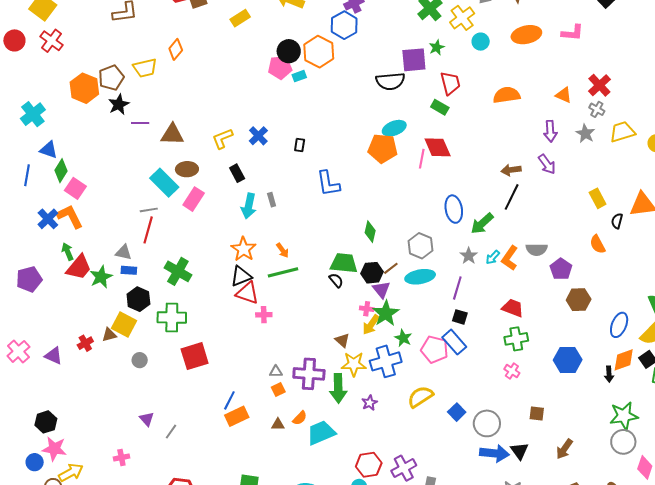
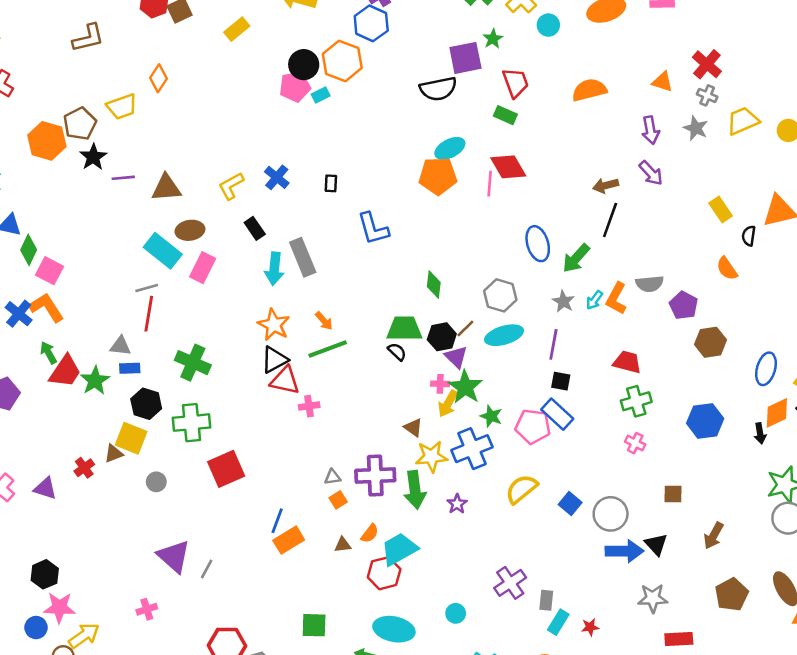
gray rectangle: (272, 200) -> (303, 257), size x2.0
purple triangle: (147, 419) -> (174, 556), size x1.8
red hexagon: (369, 465) -> (384, 573), moved

